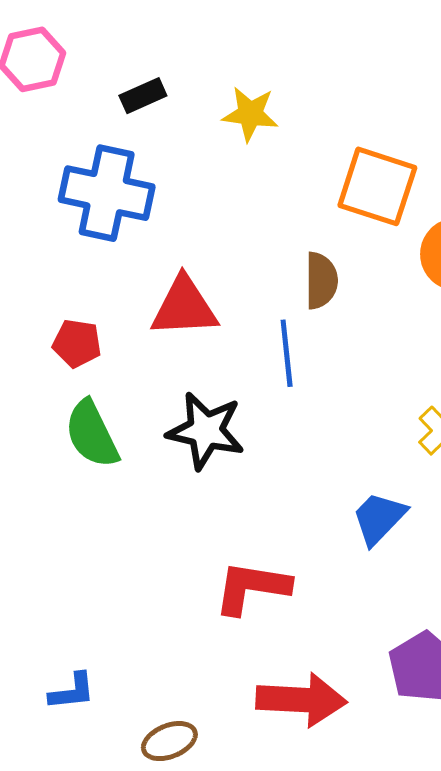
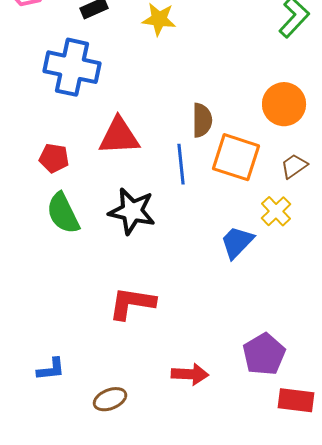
orange square: (377, 186) -> (236, 157), moved
blue trapezoid: (379, 518) -> (237, 242), moved
red L-shape: (252, 588) -> (132, 303), moved
red arrow: (301, 700) -> (190, 374), size x0.7

